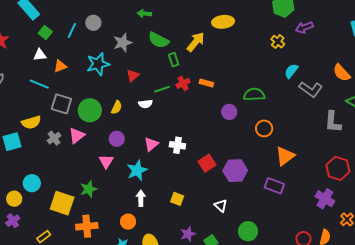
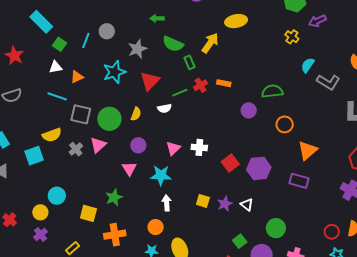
red triangle: (133, 76) -> (150, 81), size x1.5
cyan star: (137, 170) -> (161, 175), turned 30
yellow square: (62, 203) -> (88, 213), size x0.7
purple star: (188, 234) -> (225, 204), moved

